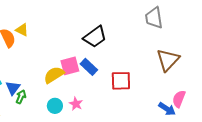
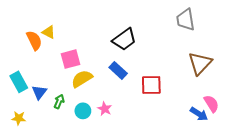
pink square: (70, 66) -> (70, 59), moved
green arrow: (21, 97) -> (59, 102), moved
pink semicircle: (179, 99) -> (211, 104), turned 126

